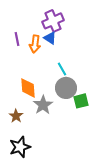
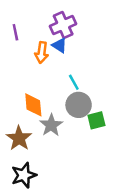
purple line: (17, 39) -> (15, 32), moved
brown star: (16, 116) -> (19, 138), size x1.5

